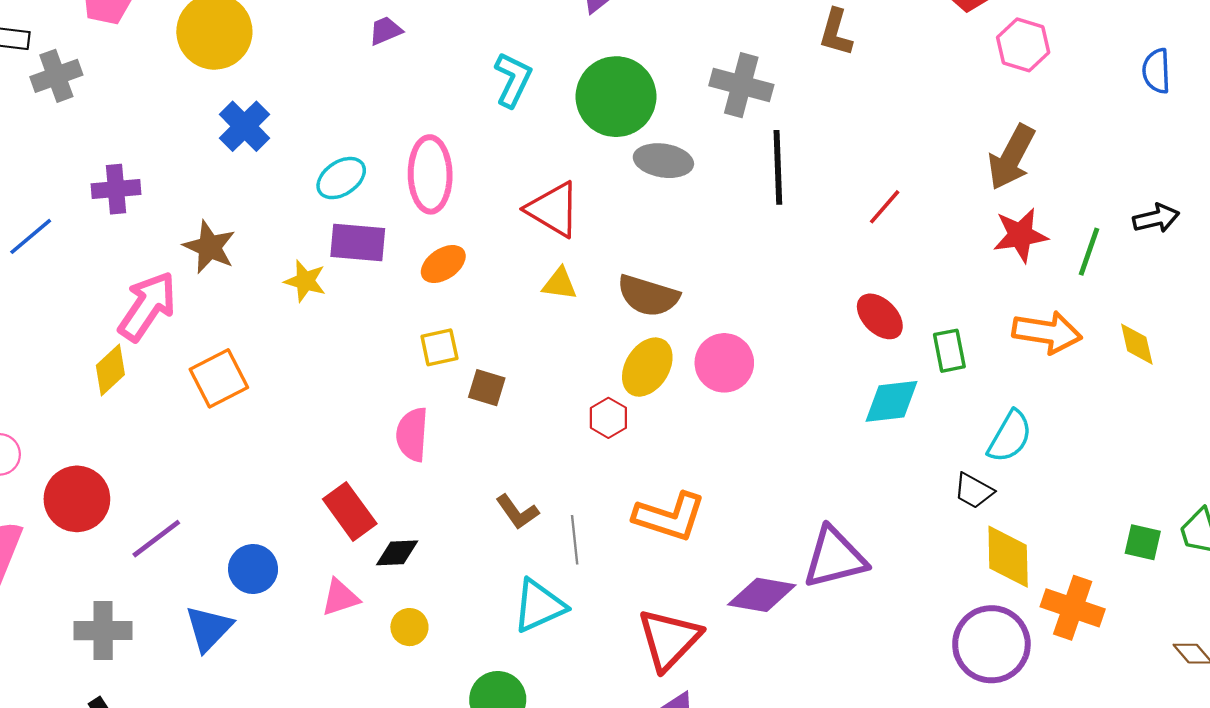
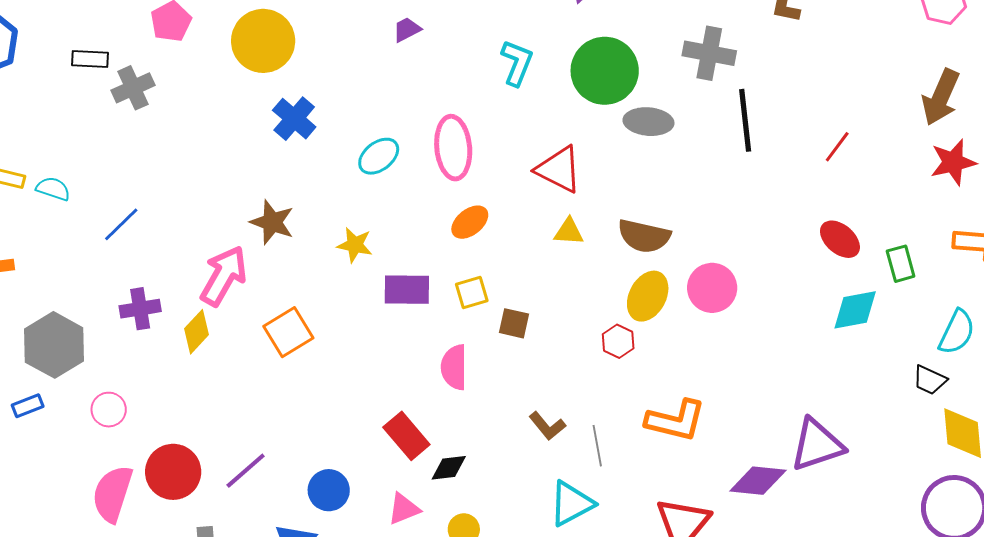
purple cross: (116, 189) -> (140, 309), moved
purple rectangle: (358, 242) -> (407, 290), moved
red circle: (77, 499) -> (173, 472), moved

